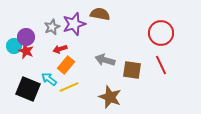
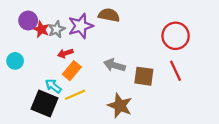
purple circle: (26, 37) -> (28, 21), moved
cyan circle: (14, 46) -> (15, 61), moved
red star: (26, 51) -> (41, 29), moved
black square: (28, 89) -> (45, 103), moved

